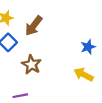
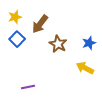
brown star: (31, 65) -> (58, 44), moved

